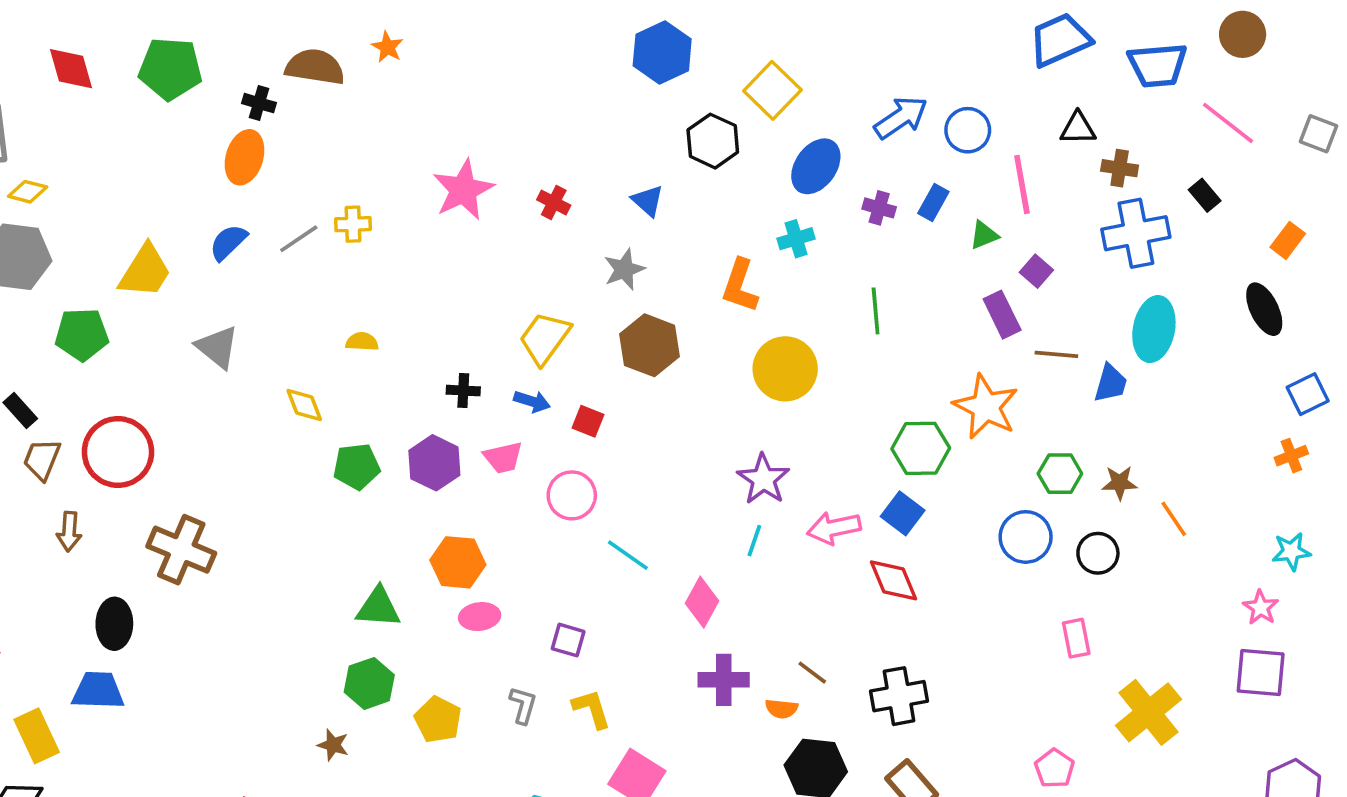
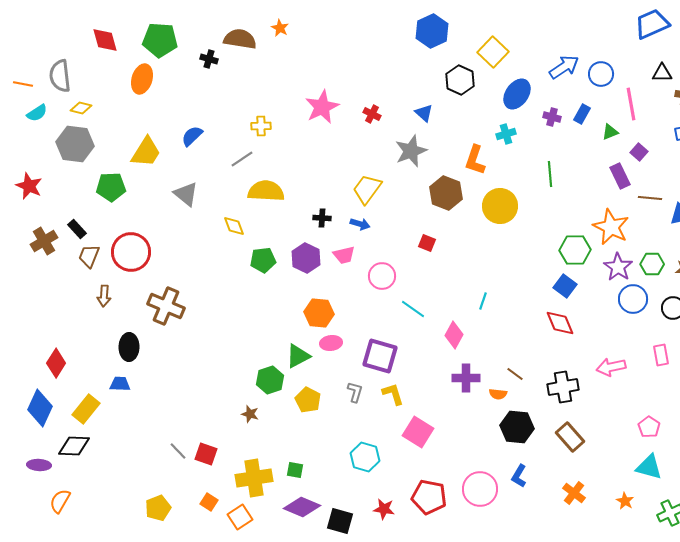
orange ellipse: (245, 157) -> (142, 79), moved
gray line: (299, 239) -> (242, 159), moved
gray star: (624, 269) -> (411, 151), size x1.4
yellow semicircle: (362, 342) -> (266, 191), size x2.0
brown hexagon: (650, 345) -> (446, 193), moved
red square: (588, 421) -> (427, 243), moved
purple star: (763, 479) -> (618, 267), moved
pink arrow: (834, 528) -> (611, 367), moved
green triangle: (378, 607) -> (298, 356), moved, turned -32
purple square: (568, 640) -> (380, 356), size x1.8
blue trapezoid: (98, 691) -> (120, 384), size x0.7
yellow rectangle: (37, 736) -> (86, 409), turned 64

